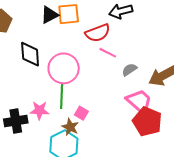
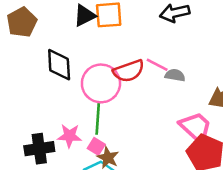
red semicircle: (98, 33) -> (129, 71), moved
gray semicircle: (129, 70) -> (175, 75), moved, turned 42
pink square: (81, 113) -> (96, 146), moved

